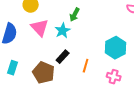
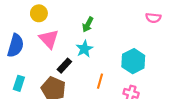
cyan star: (63, 31) -> (84, 49), moved
black rectangle: (63, 57) -> (64, 66), moved

